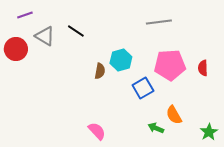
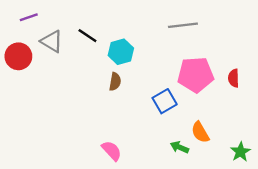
cyan hexagon: (121, 60) -> (121, 52), moved

